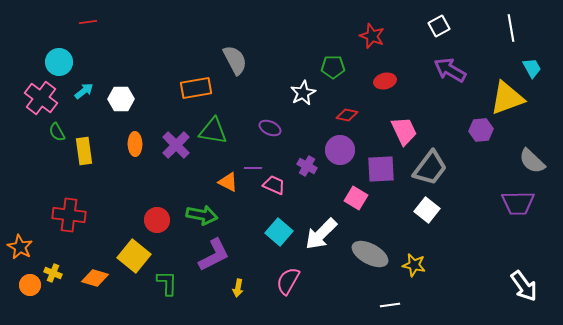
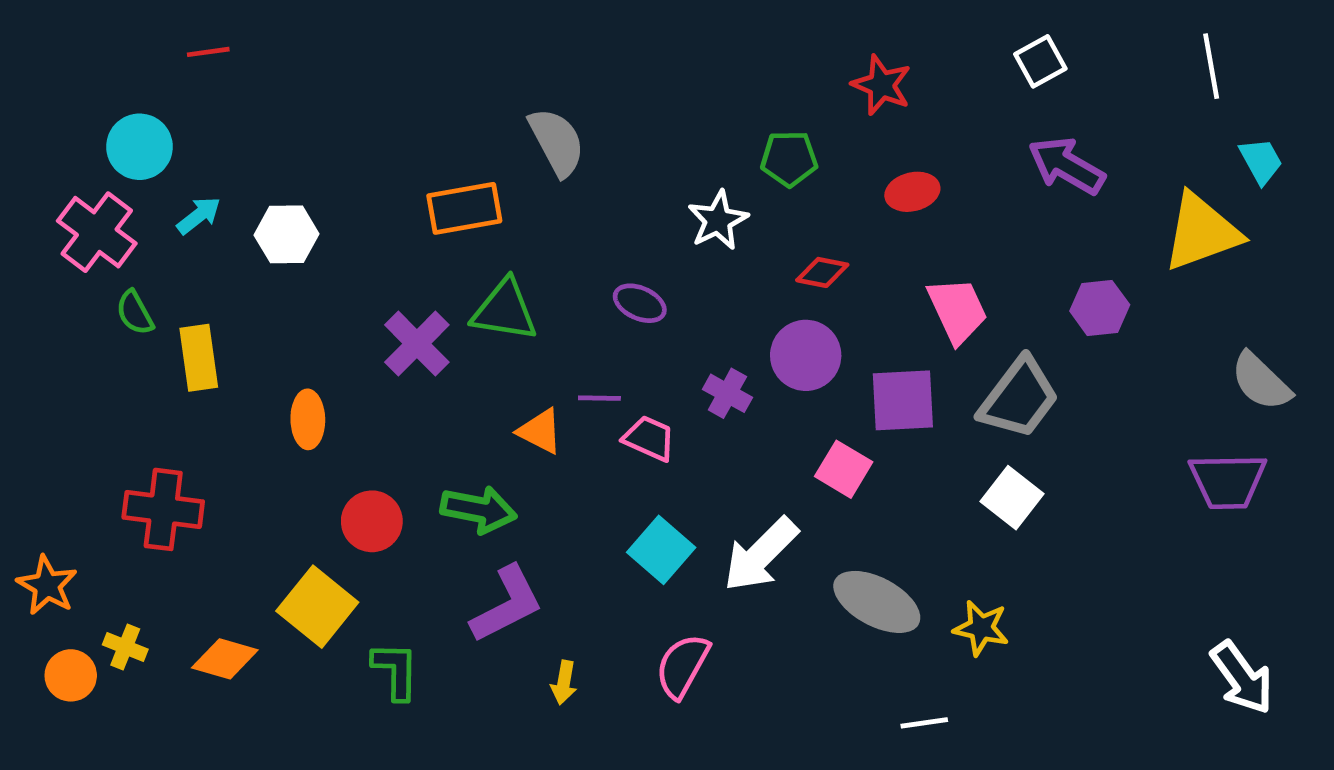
purple hexagon: (481, 130) -> (1100, 308), moved
orange ellipse: (135, 144) -> (308, 419), moved

